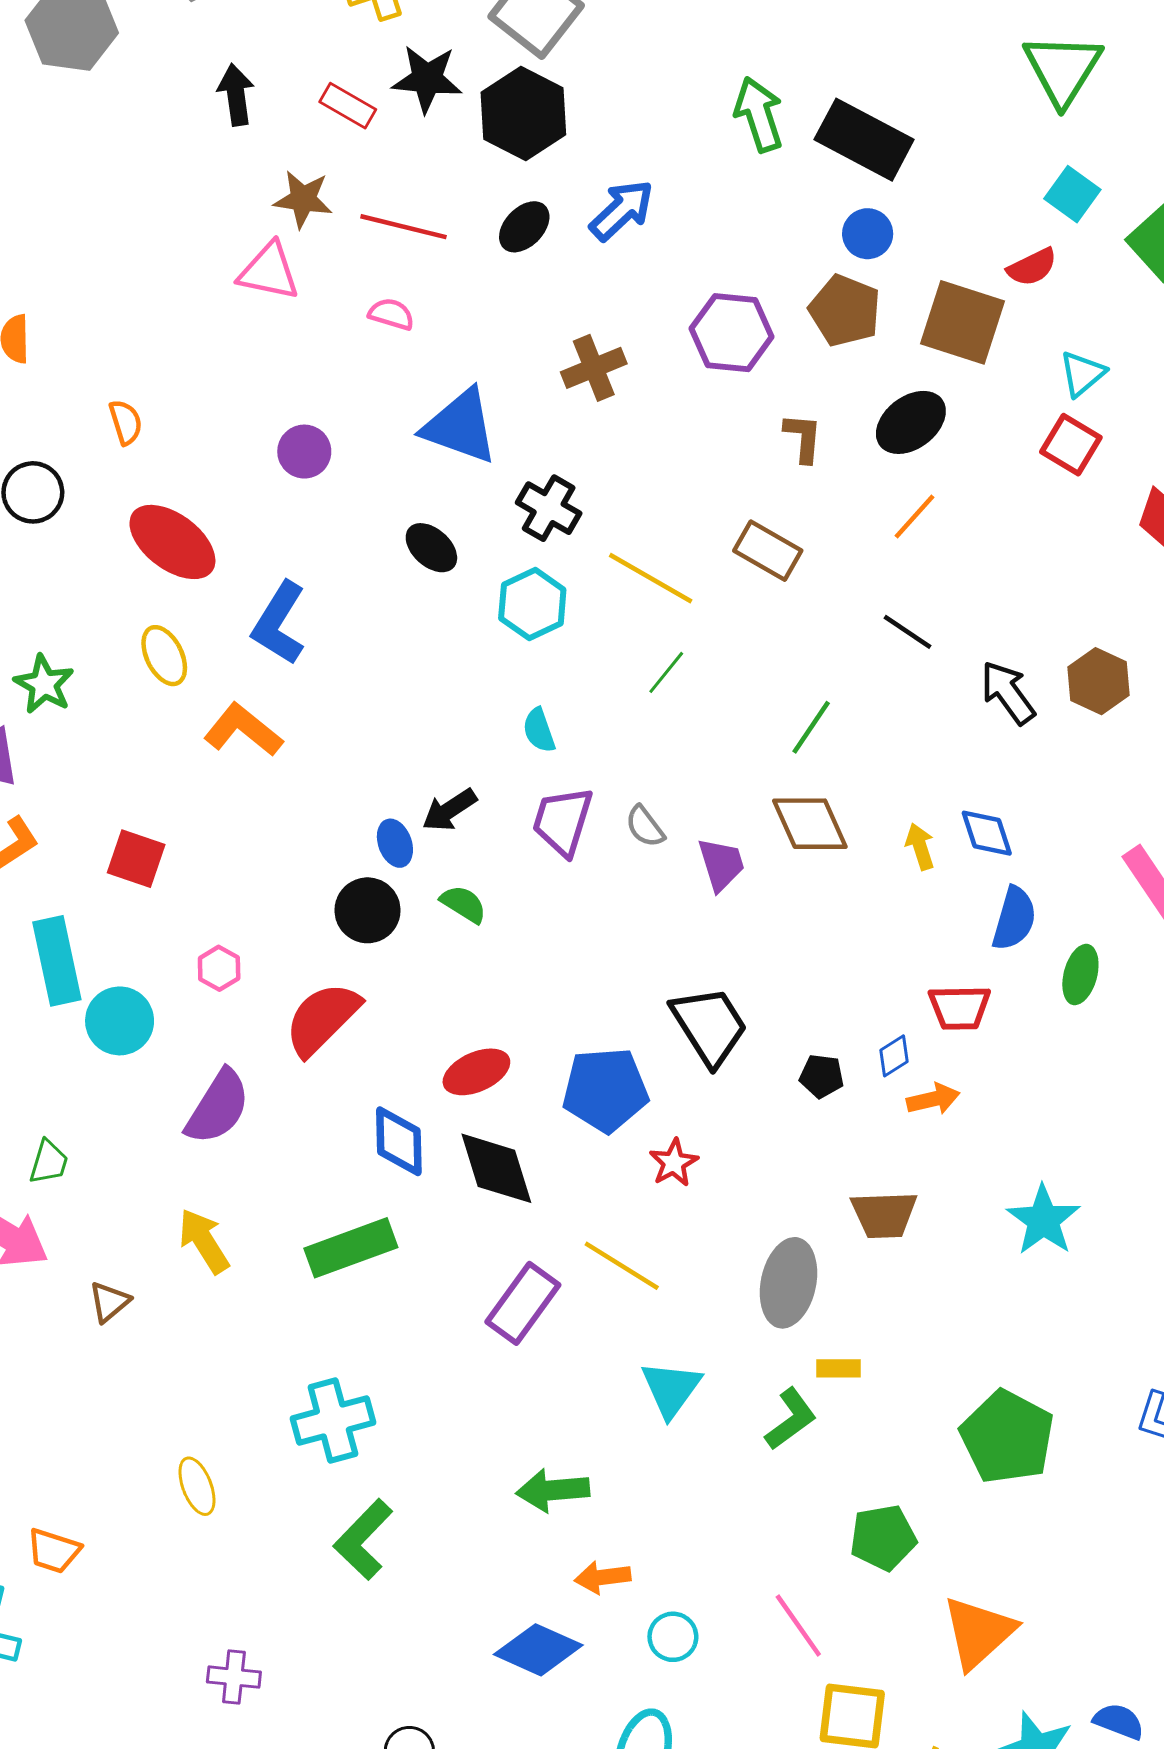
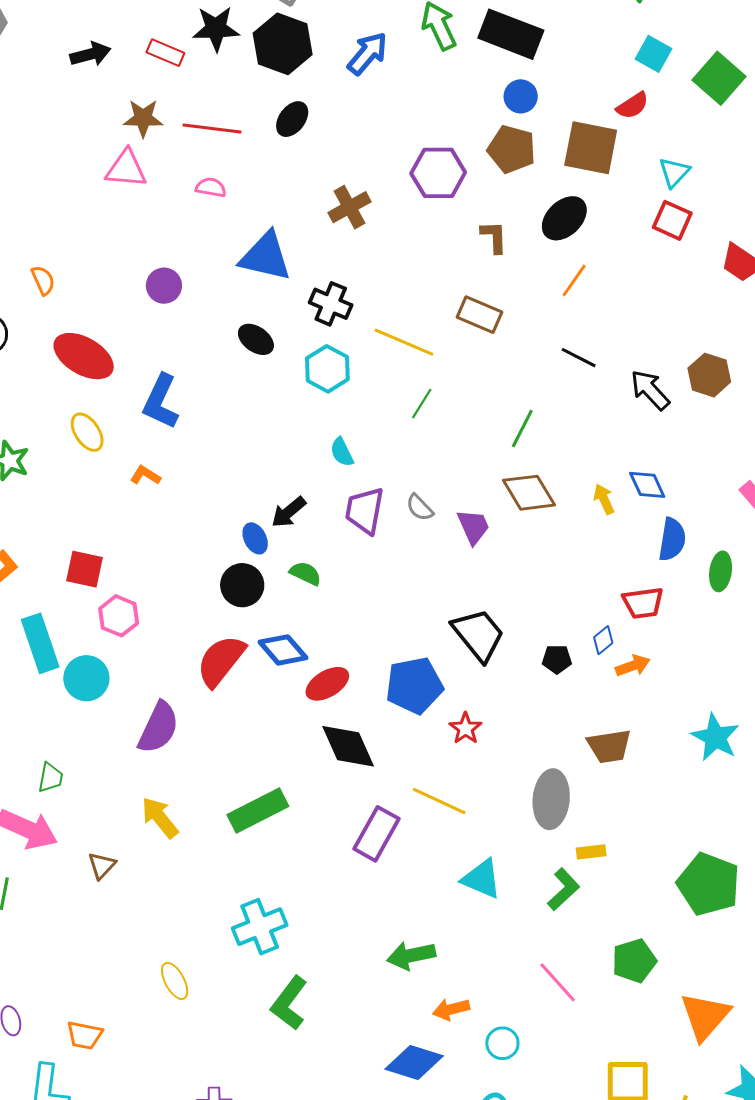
black arrow: (236, 95) -> (90, 54), turned 90
blue arrow: (622, 210) -> (367, 53), moved
orange L-shape: (243, 730) -> (145, 475), size x0.6
pink hexagon: (219, 968) -> (119, 616), moved, size x1.4
blue diamond: (399, 1141) -> (283, 650), moved, turned -33
cyan triangle: (671, 1389) -> (482, 879), turned -36
pink line: (798, 1625) -> (558, 982), moved

